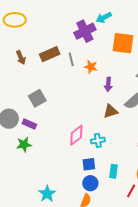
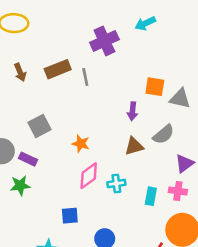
cyan arrow: (104, 18) -> (145, 23), moved
orange square: (123, 43) -> (155, 87), moved, size x0.7
orange star: (91, 67) -> (81, 144), moved
blue square: (89, 164) -> (70, 216), moved
cyan rectangle: (113, 171) -> (151, 196), moved

